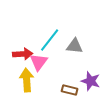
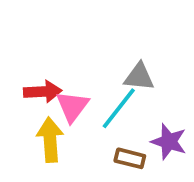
cyan line: (50, 40) -> (119, 108), moved

